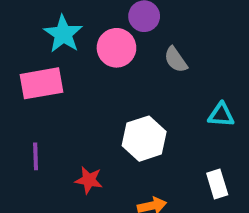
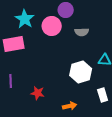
gray semicircle: (176, 60) -> (82, 32), turned -56
white hexagon: (144, 139) -> (81, 72), moved

